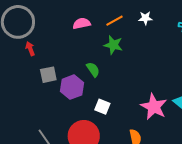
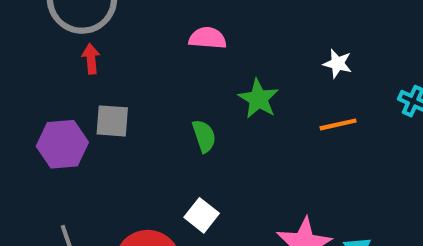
orange line: (114, 21) -> (338, 124), moved
purple hexagon: (72, 87) -> (62, 144), moved

